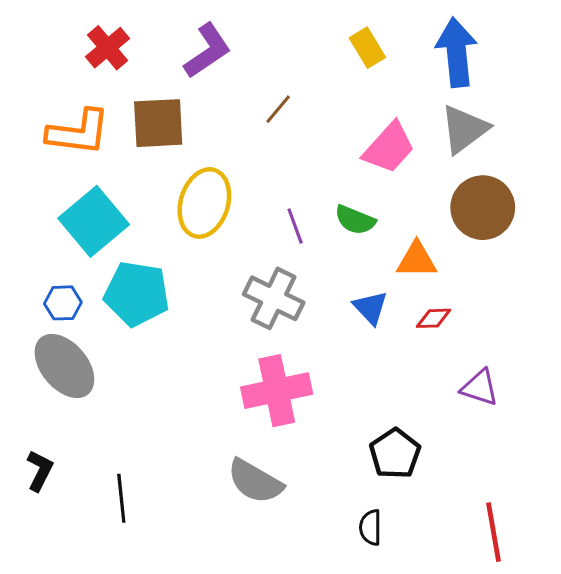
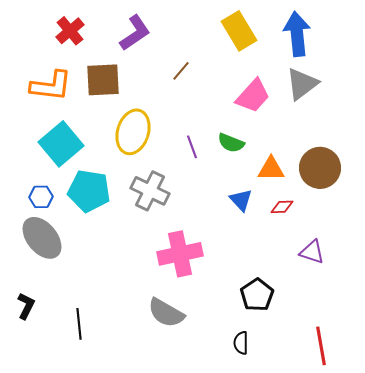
yellow rectangle: (367, 48) -> (239, 31), size x1.5
brown circle: (483, 208) -> (320, 168), moved
gray cross: (274, 298) -> (150, 191), moved

